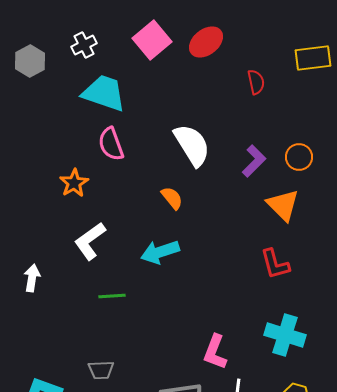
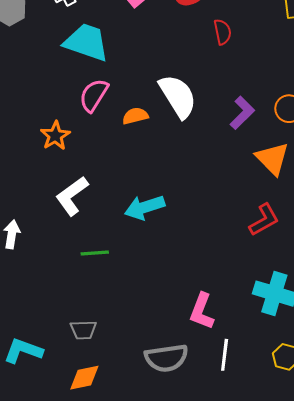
red semicircle: (256, 82) -> (222, 32), moved
pink semicircle: (111, 144) -> (94, 95), turned 52
orange semicircle: (172, 198) -> (135, 116), moved, turned -65
red L-shape: (275, 264) -> (264, 220), turned -104

